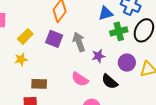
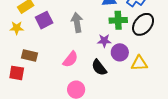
purple square: (54, 39) -> (44, 20), moved, turned 30
purple star: (98, 56) -> (104, 41), moved
pink semicircle: (80, 79) -> (70, 59), turned -96

